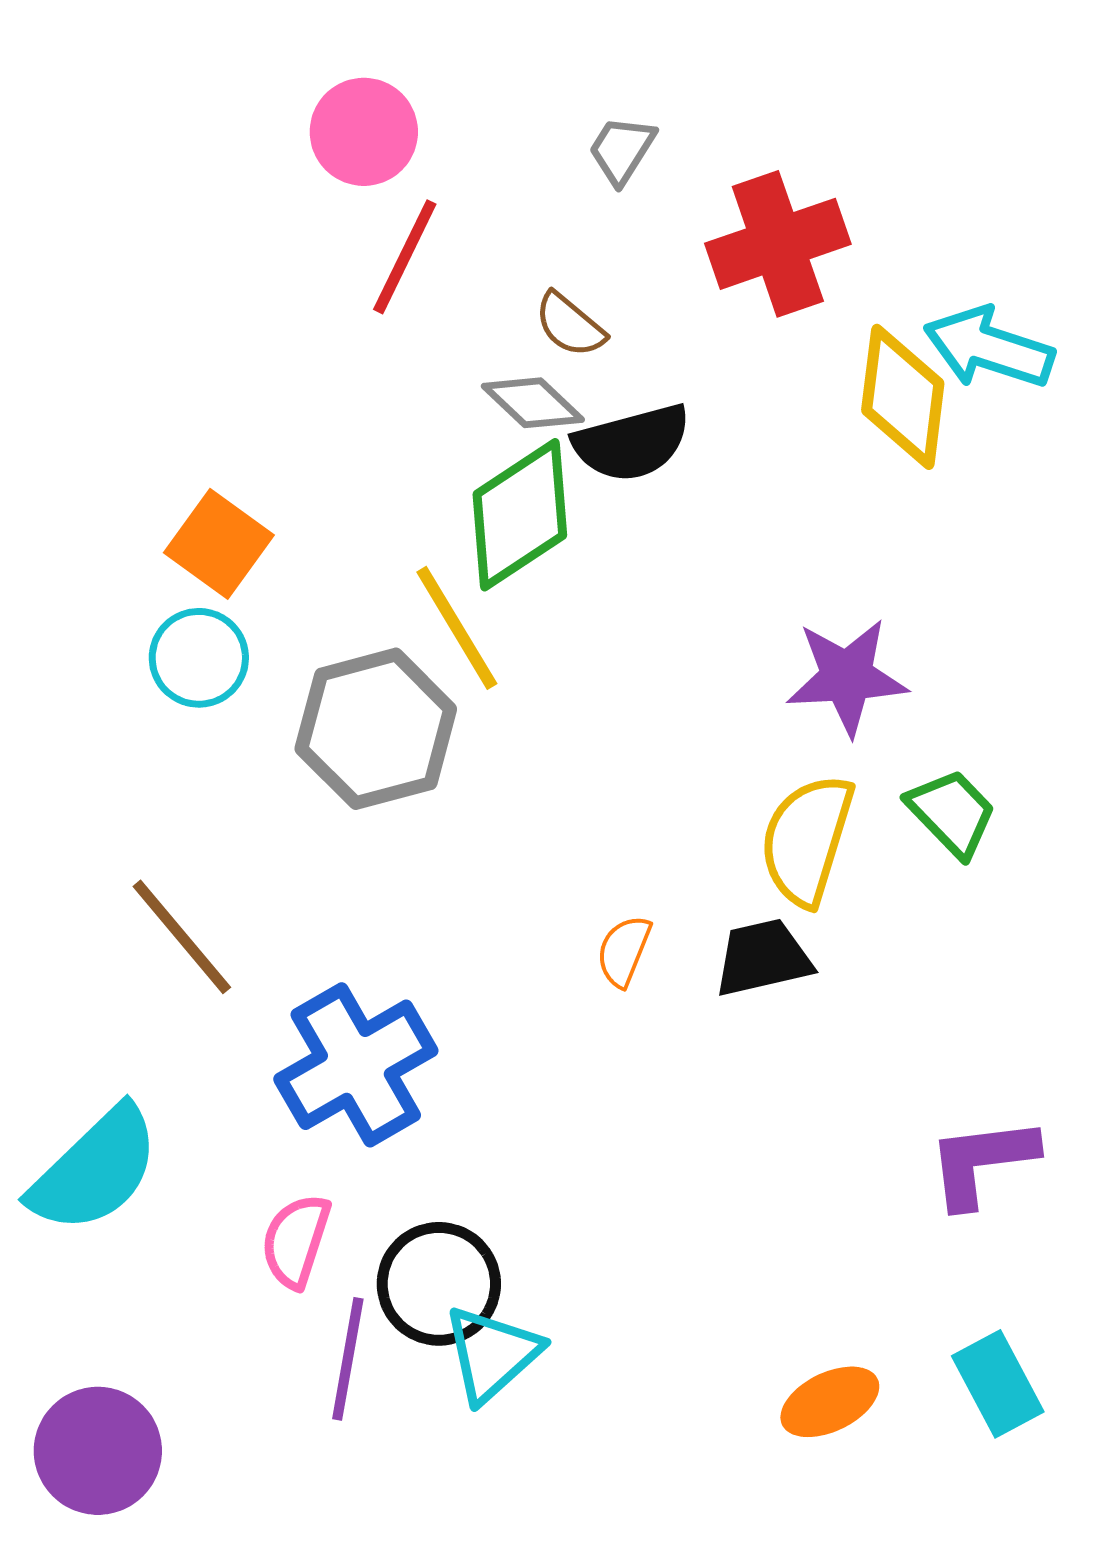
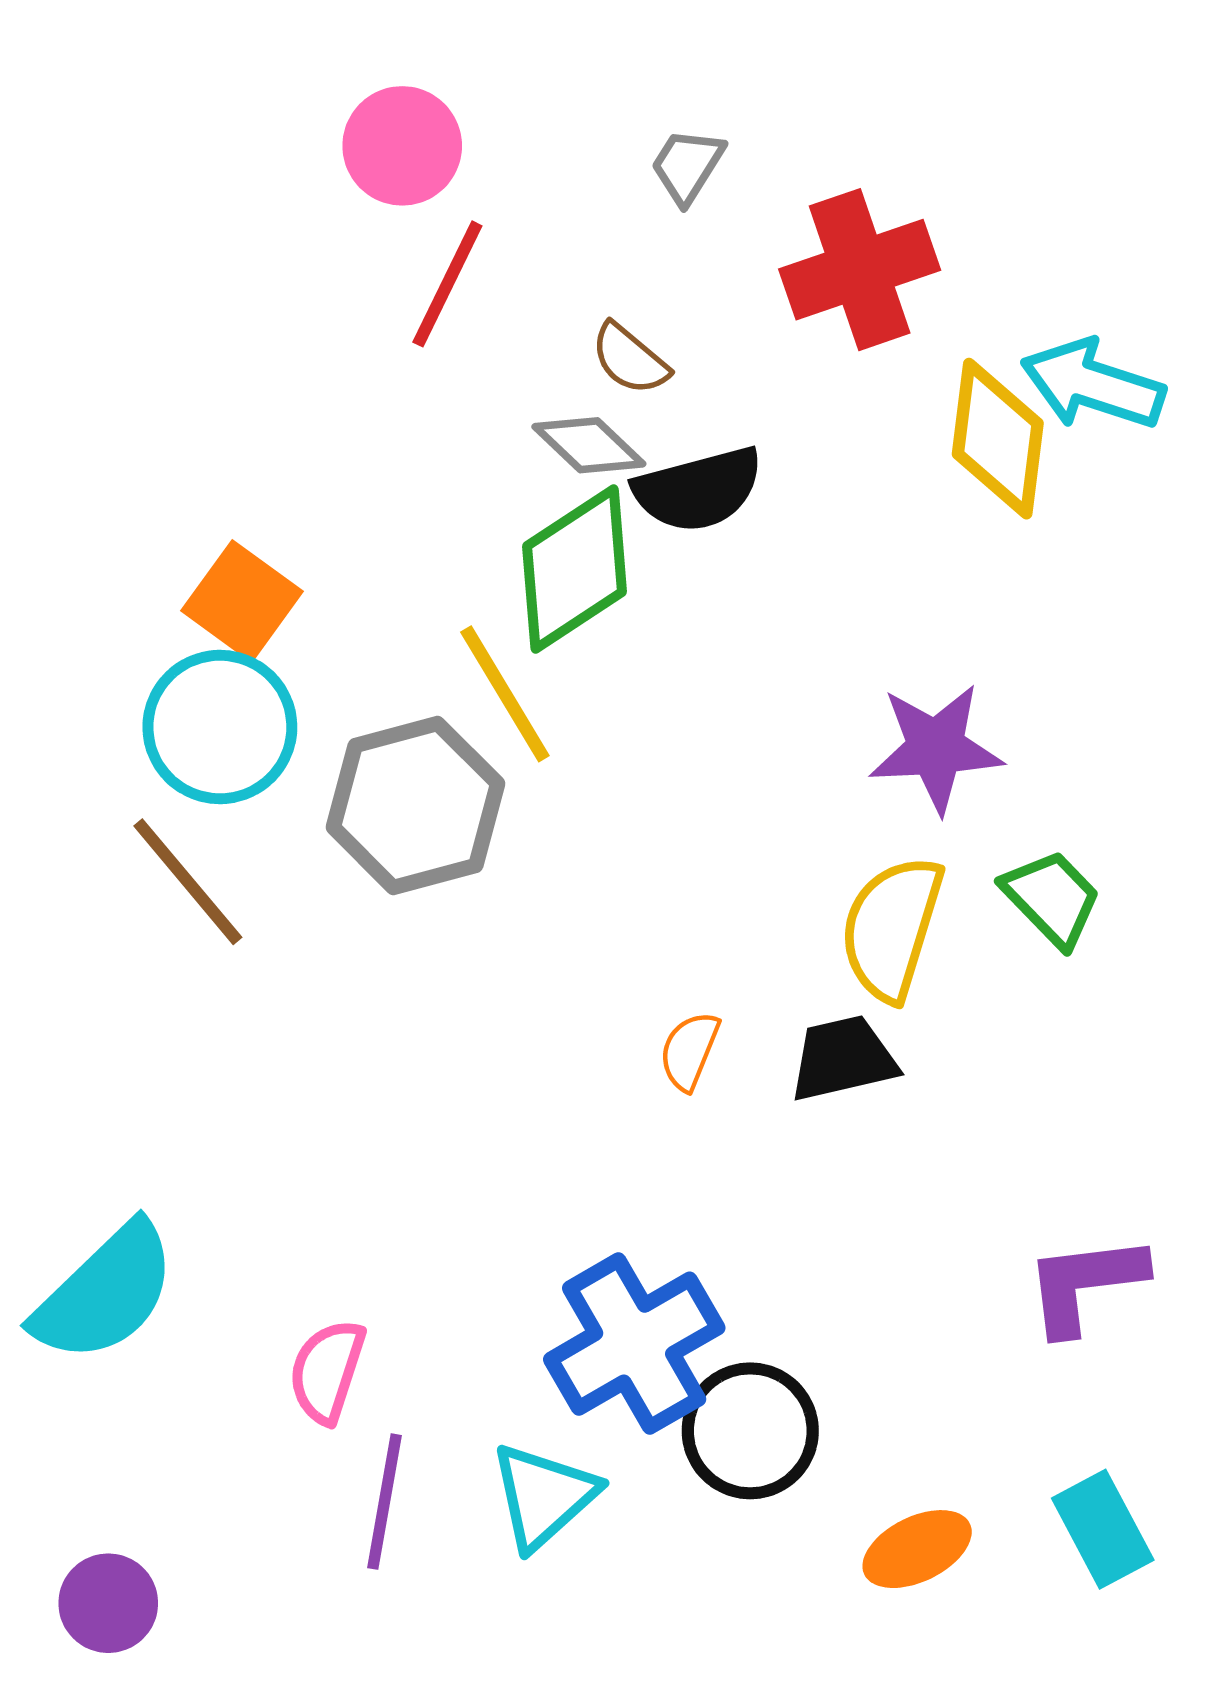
cyan circle: (199, 658) -> (220, 727), size x1.4
brown line: (182, 937) -> (188, 882), moved
blue cross: (356, 1065) -> (634, 1344), moved
black circle: (439, 1284) -> (750, 1431), moved
purple circle: (98, 1451) -> (108, 1603), size x0.7

